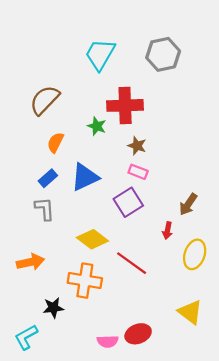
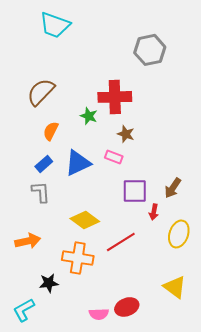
cyan trapezoid: (100, 54) -> (55, 25), moved, turned -100
pink rectangle: (138, 172) -> (114, 157), moved
purple square: (128, 202) -> (135, 191), moved, turned 32
red line: (132, 263) -> (121, 242), turned -68

